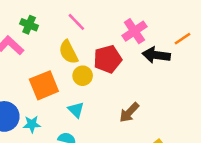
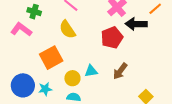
red pentagon: (108, 59) -> (112, 38), moved
yellow circle: (83, 76) -> (72, 78), moved
cyan triangle: (76, 110) -> (91, 71), moved, turned -48

